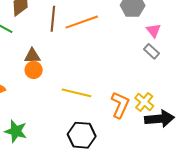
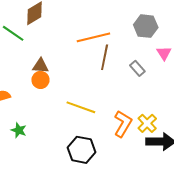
brown line: (53, 19) -> (105, 57), moved
gray rectangle: (152, 51) -> (137, 68), moved
green star: (16, 131) -> (19, 130), moved, size x0.7

